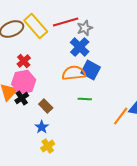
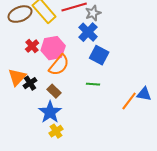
orange semicircle: (74, 73) -> (59, 65), moved, turned 135
pink hexagon: (24, 82) -> (53, 48), moved
blue star: (42, 127) -> (50, 112), size x1.6

